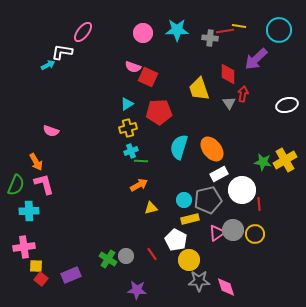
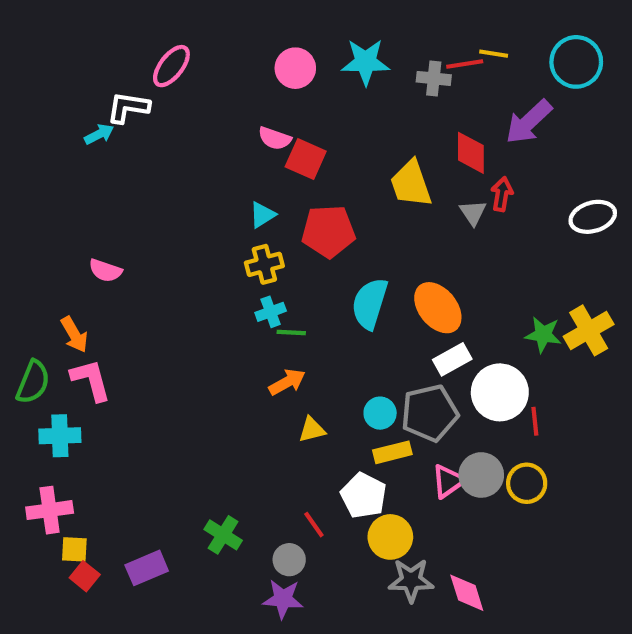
gray circle: (126, 256) -> (289, 560), moved

